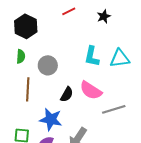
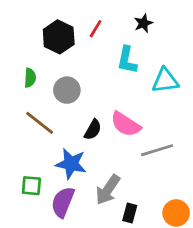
red line: (69, 11) -> (96, 29), moved, turned -32
black hexagon: (26, 26) -> (59, 37), moved
cyan L-shape: (92, 56) -> (127, 60), moved
brown line: (28, 89) -> (40, 123), turned -55

